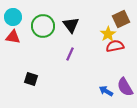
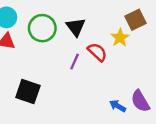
red semicircle: (115, 46) -> (97, 52), moved, turned 54
black square: (31, 79) -> (28, 91), size x1.5

